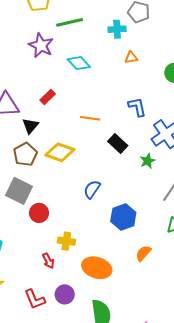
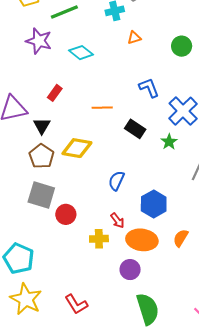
red arrow: (48, 261) -> (117, 221), moved
orange ellipse: (97, 268) -> (142, 240), moved
purple circle: (65, 294) -> (130, 270), moved

